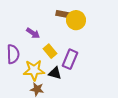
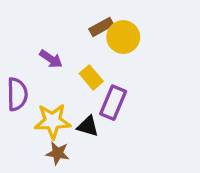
brown rectangle: (63, 14) -> (101, 27), turned -40
yellow rectangle: (50, 51) -> (91, 77), moved

